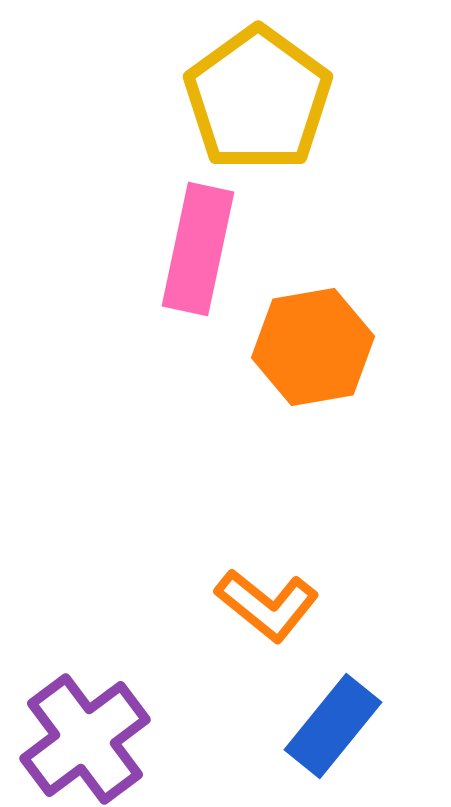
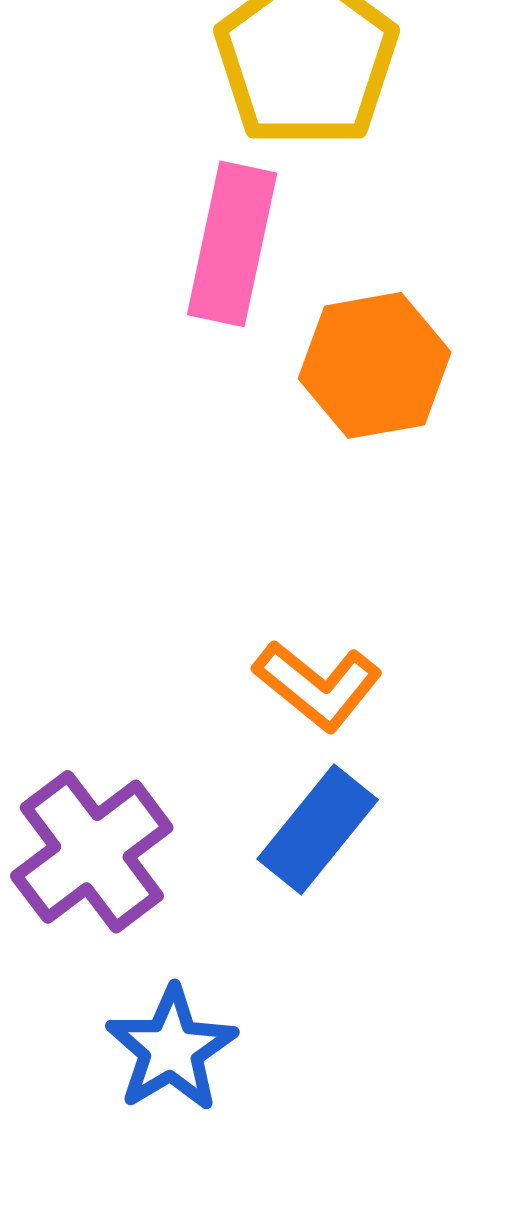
blue rectangle: (333, 726) -> (318, 829), moved

